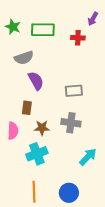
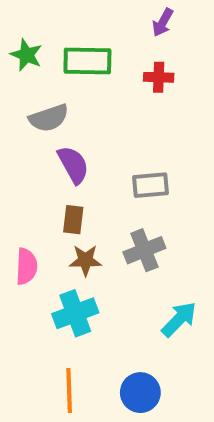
purple arrow: (93, 19) -> (163, 22), moved
brown rectangle: (27, 108) -> (73, 220), moved
gray cross: (71, 123) -> (144, 250), turned -30

